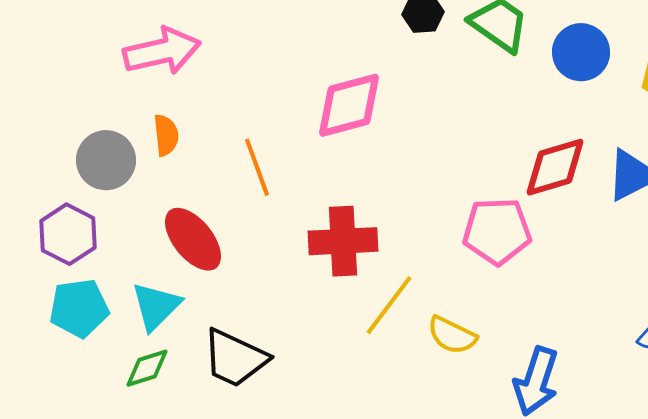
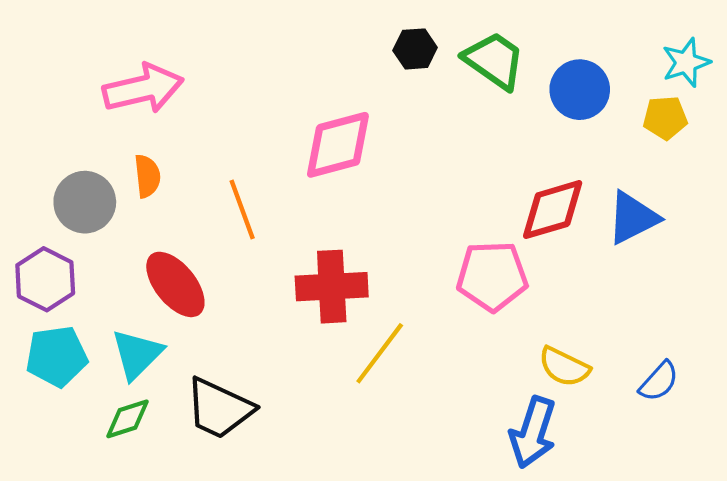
yellow semicircle: (452, 335) -> (564, 367), moved

